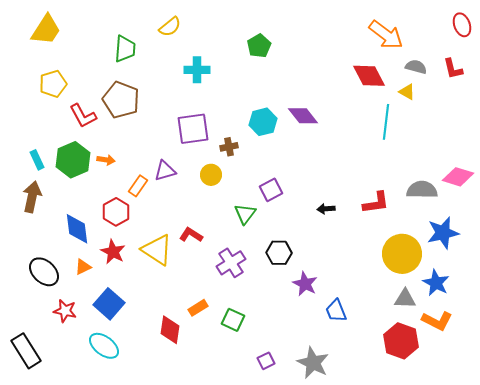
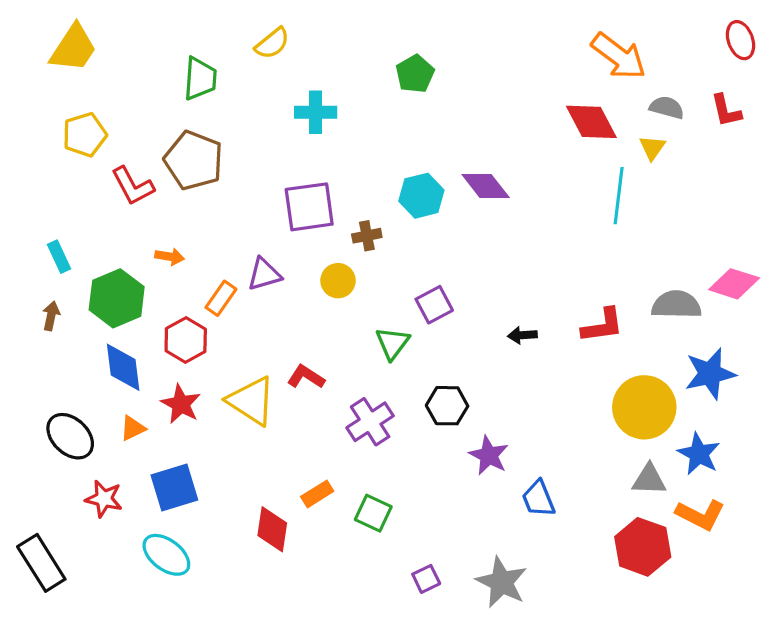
yellow triangle: (407, 92) -> (652, 148), turned 36
green hexagon: (73, 160) -> (117, 298), moved
brown arrow: (32, 197) -> (51, 316), size x0.6
blue square: (109, 304) -> (174, 487), turned 32

